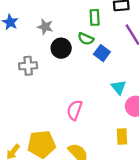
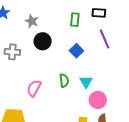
green semicircle: (86, 39) -> (64, 81), moved, turned -128
pink semicircle: (75, 110) -> (34, 88), moved

